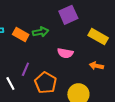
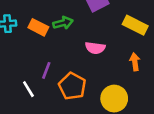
orange arrow: (96, 66) -> (135, 62), turned 72

